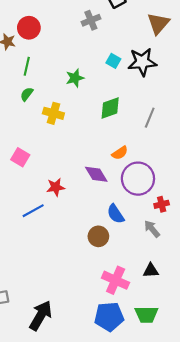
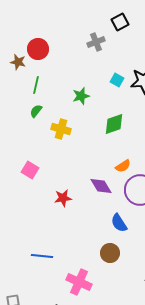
blue line: (33, 211) -> (42, 256), moved, turned 35
brown circle: (98, 236) -> (110, 253), moved
pink cross: (116, 280) -> (79, 282), moved

